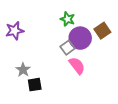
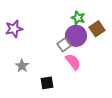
green star: (67, 19) -> (78, 18), moved
black square: (35, 85) -> (47, 83), moved

